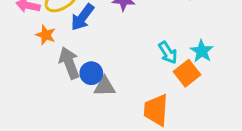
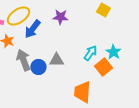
cyan arrow: (168, 53) -> (90, 53), turned -112
gray triangle: (105, 86) -> (56, 60), moved

